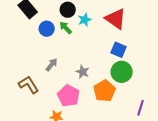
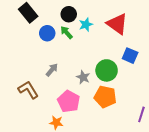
blue square: (119, 50) -> (130, 56), moved
green circle: (122, 72) -> (107, 70), moved
orange pentagon: (105, 91) -> (105, 97), turned -30

